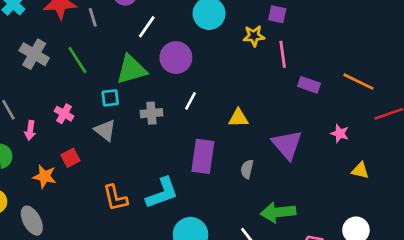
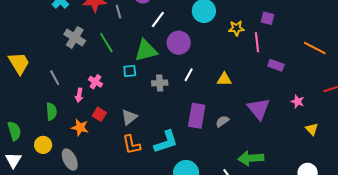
purple square: (277, 14) -> (268, 18), moved
orange line: (358, 82) -> (315, 48), moved
yellow triangle: (238, 118) -> (224, 79), moved
pink arrow: (30, 130) -> (79, 95), moved
gray triangle: (105, 130) -> (129, 117), moved, turned 42
red square: (70, 158) -> (99, 114), turned -32
gray semicircle: (247, 169) -> (222, 121), moved, turned 40
yellow triangle: (360, 170) -> (312, 129), turned 32

